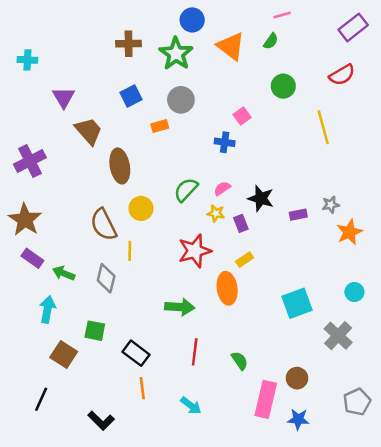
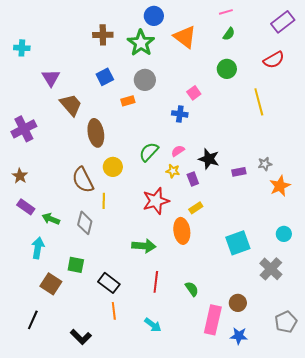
green semicircle: (271, 41) -> (229, 34), moved
brown star: (25, 220) -> (20, 176), size x0.6

